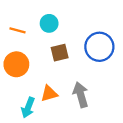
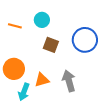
brown square: (60, 53) -> (51, 45), turned 35
orange circle: (16, 64) -> (14, 69), moved

